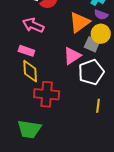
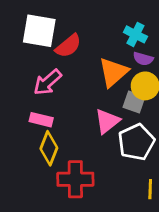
pink arrow: (33, 25) -> (48, 82), turned -60
yellow diamond: (30, 71) -> (49, 148), turned 30

